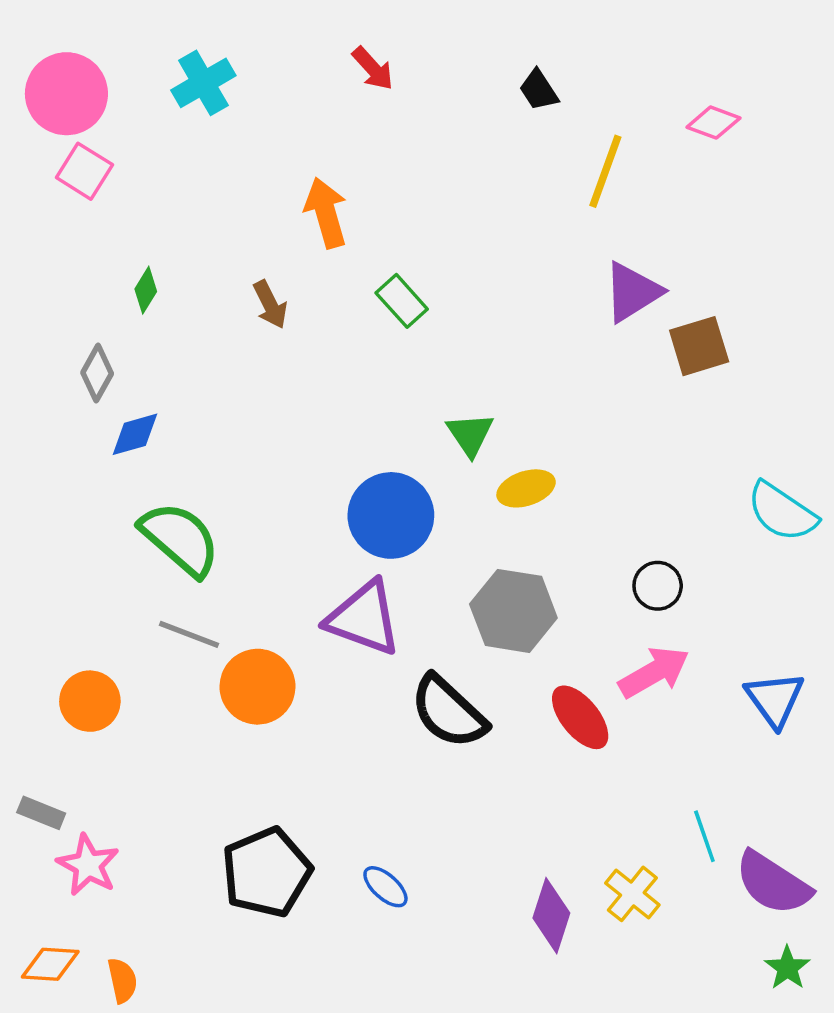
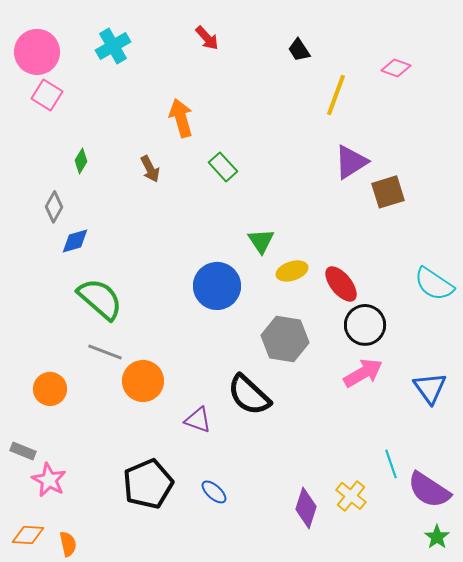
black circle: (658, 586) -> (365, 325), size x1.5
purple triangle: (364, 618) -> (198, 420), moved, size x0.6
red ellipse: (580, 717) -> (341, 284), moved

